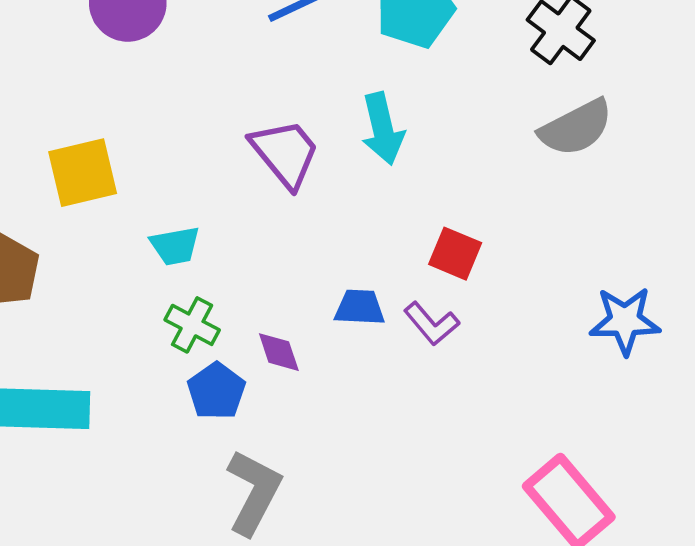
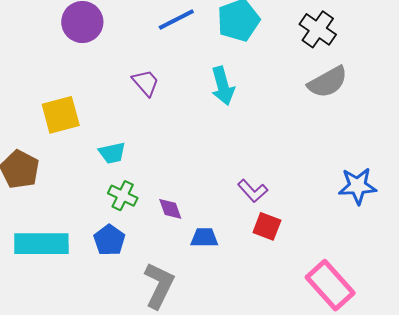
purple trapezoid: (285, 153) -> (146, 83), moved, size x0.7
red square: (455, 254) -> (267, 226), moved
blue trapezoid: (360, 307) -> (204, 238), moved
blue pentagon: (216, 391) -> (109, 240), moved

